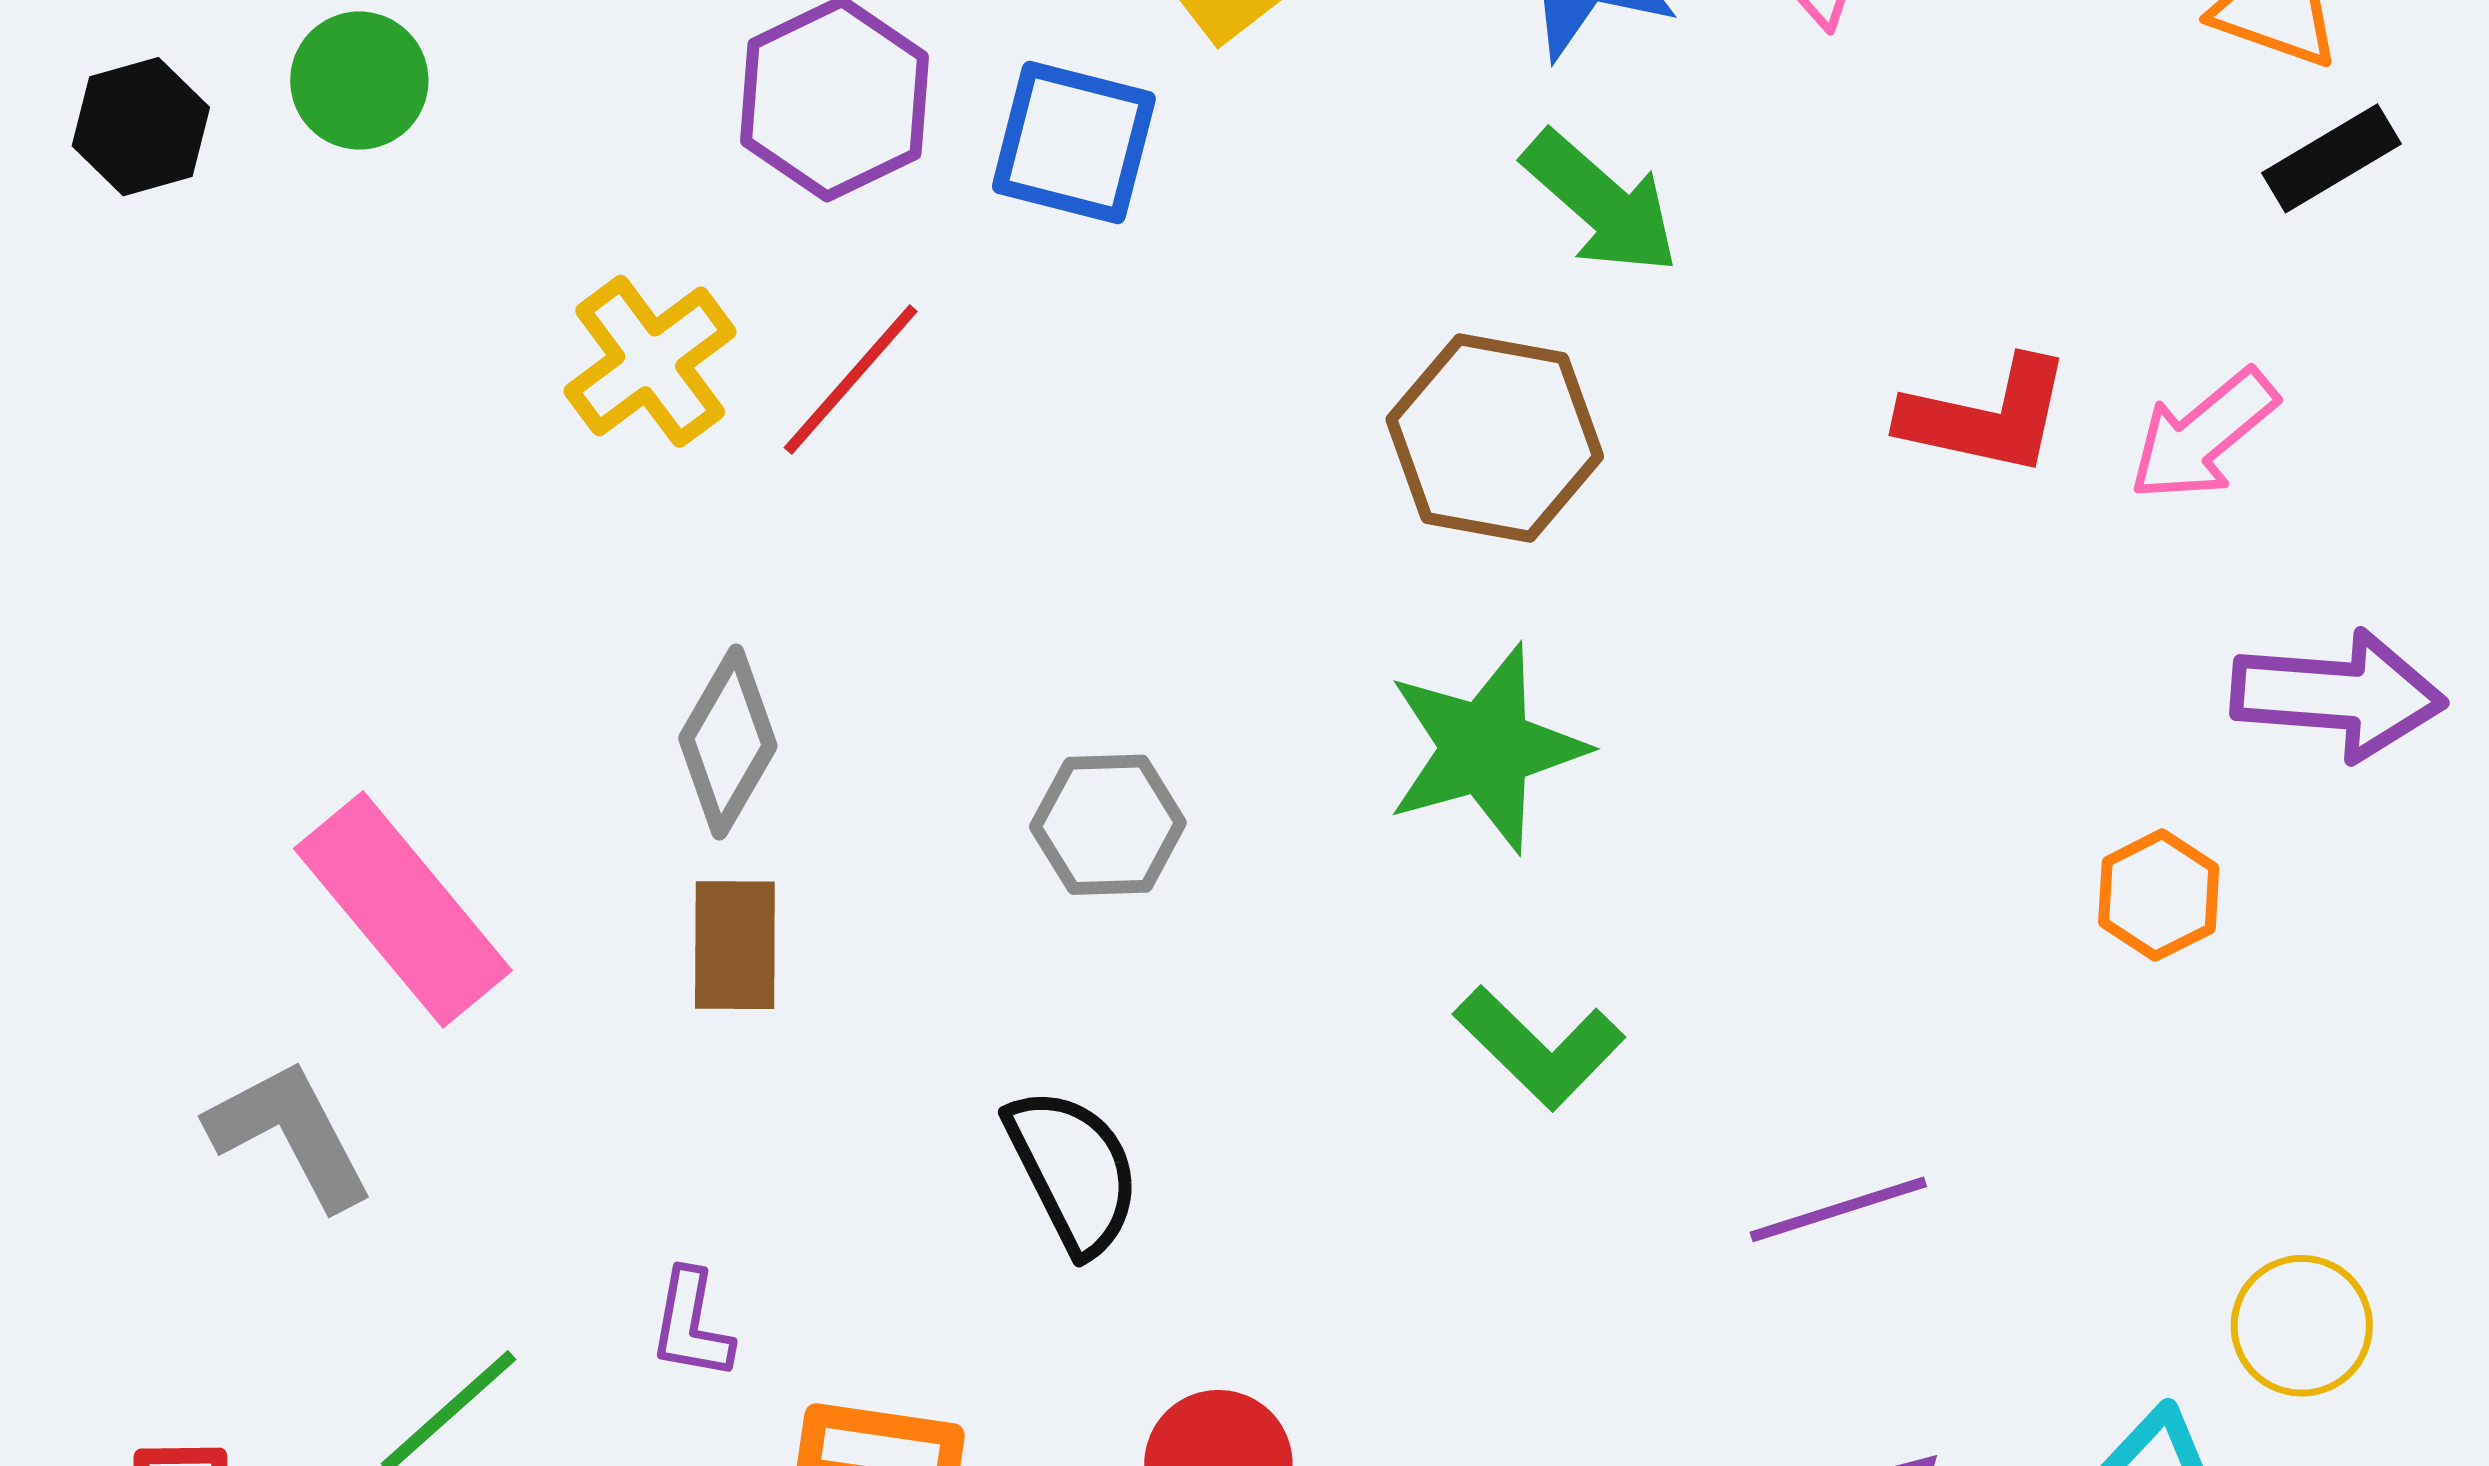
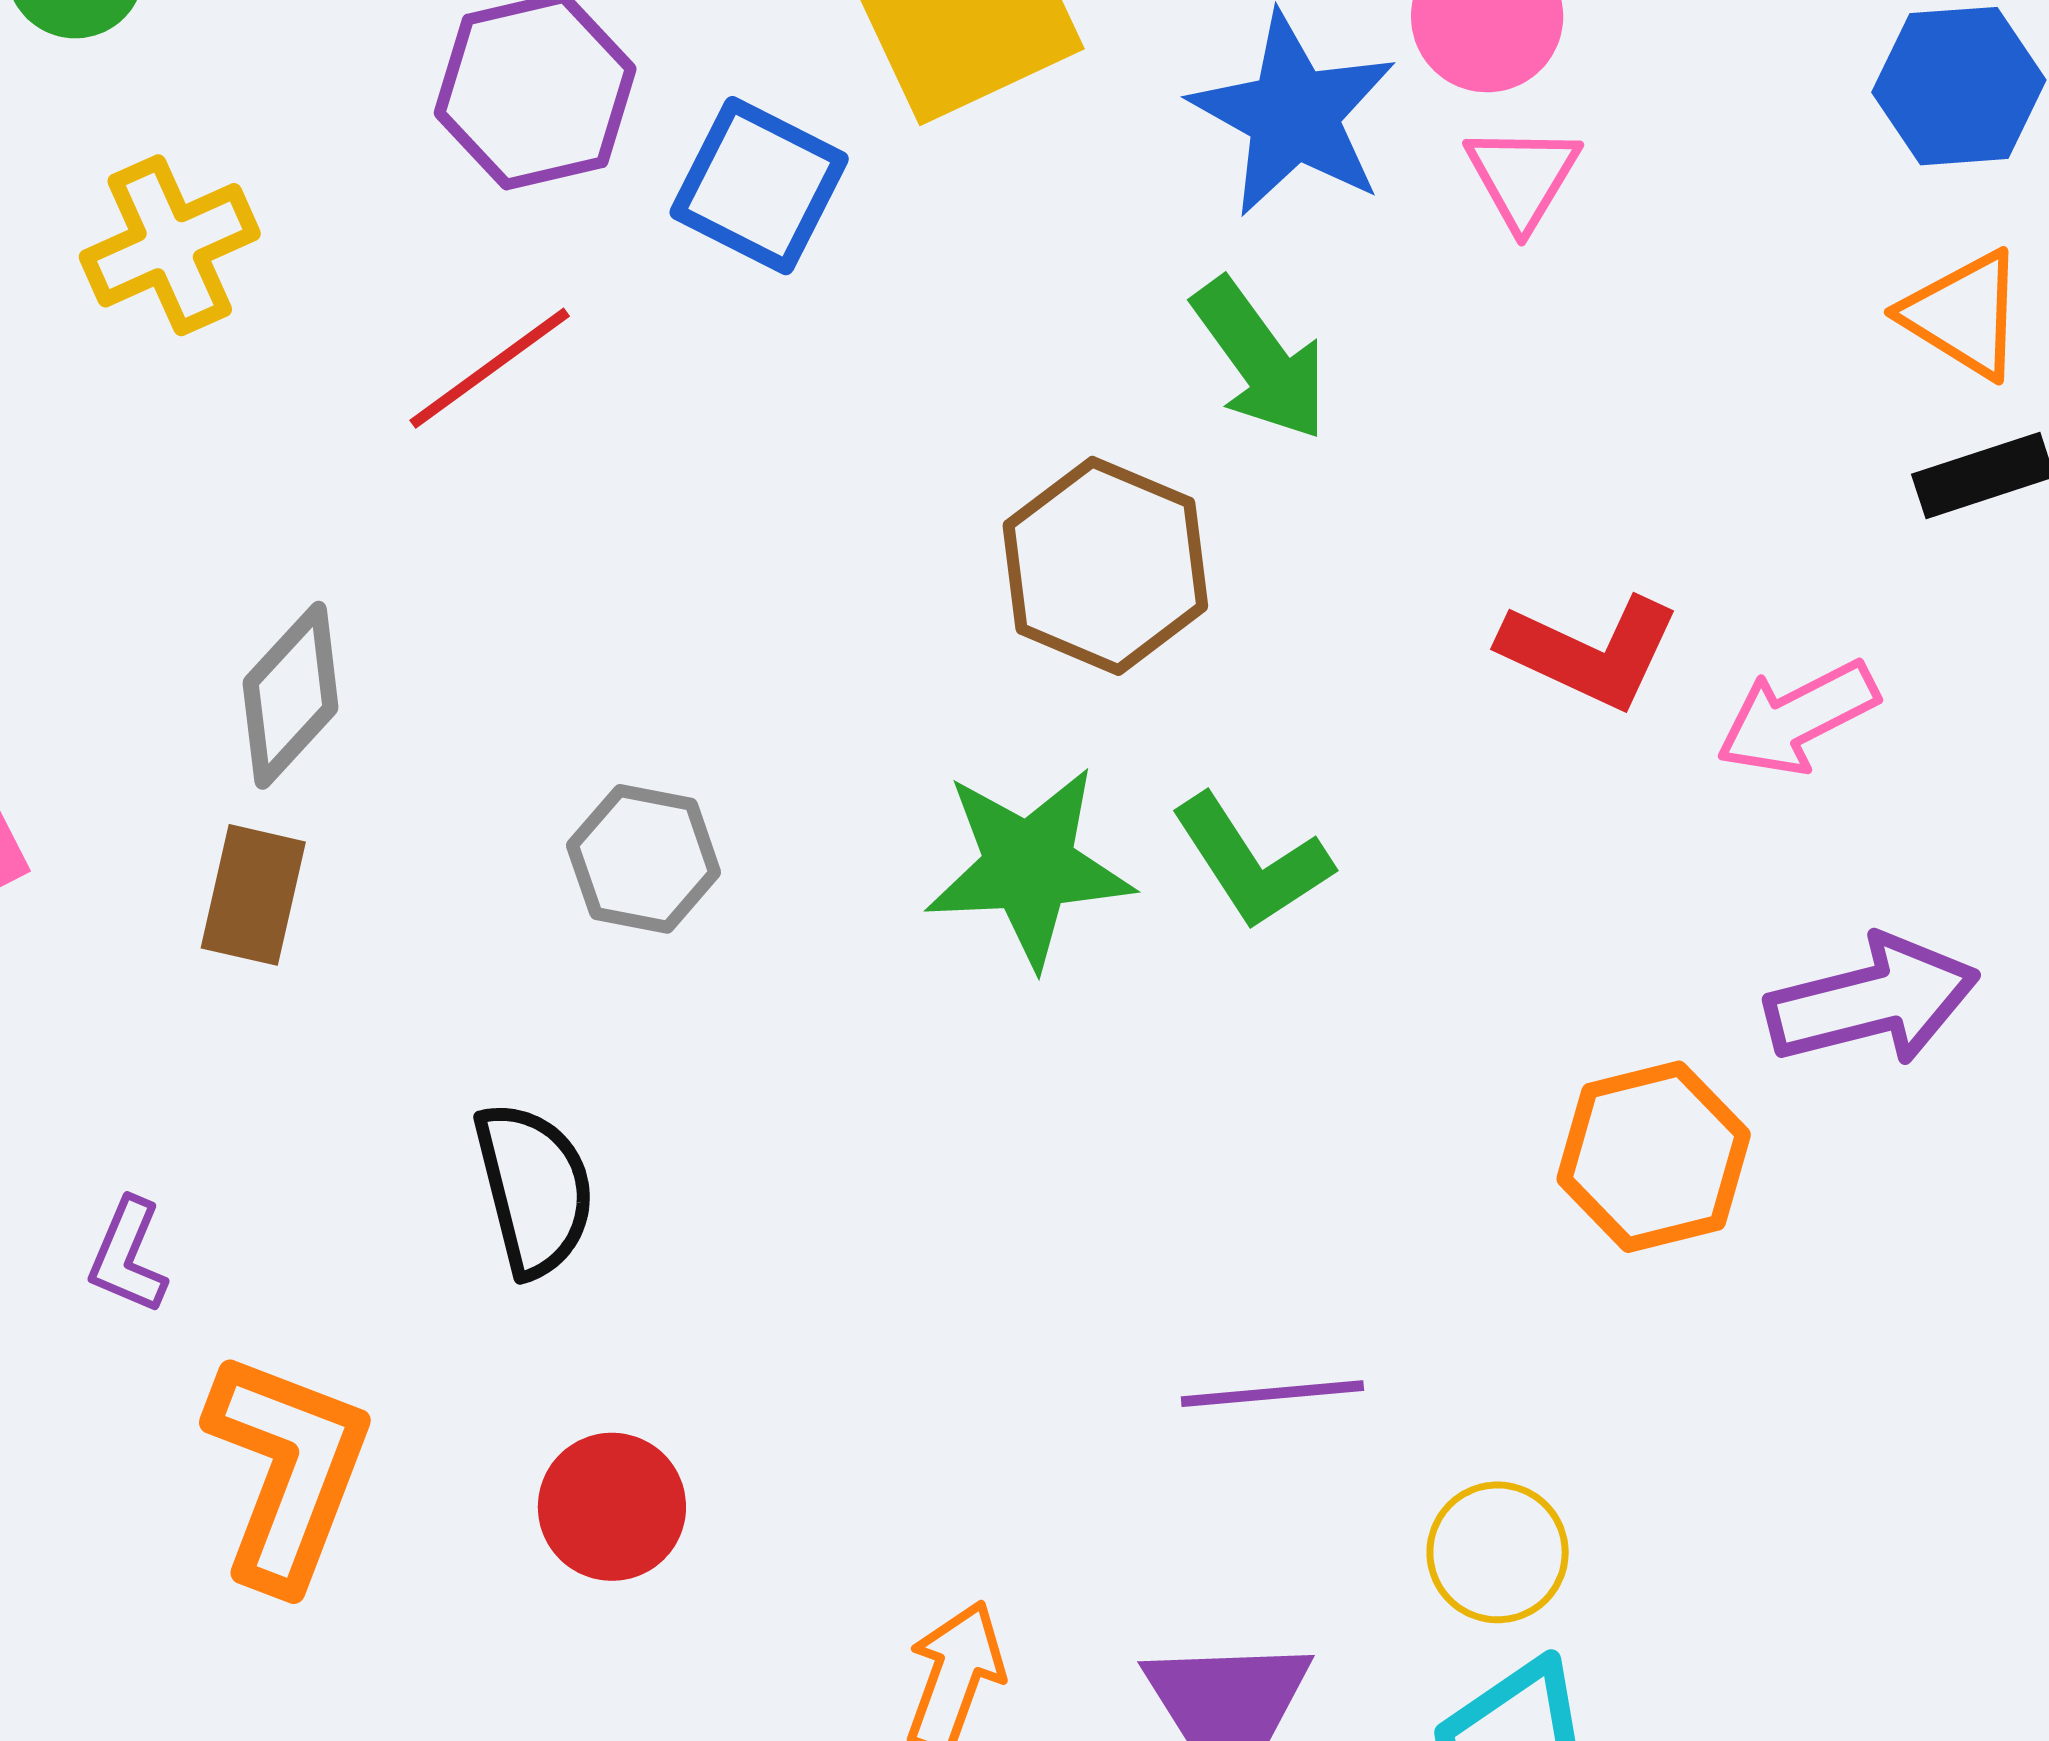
yellow cross: (650, 361) -> (170, 245), moved
purple arrow: (2338, 695) -> (1872, 1001), turned -31
orange hexagon: (2159, 895) -> (1654, 1157), size x1.5
green L-shape: (1539, 1047) -> (1251, 862), moved
yellow circle: (2302, 1326) -> (1498, 1552), moved

